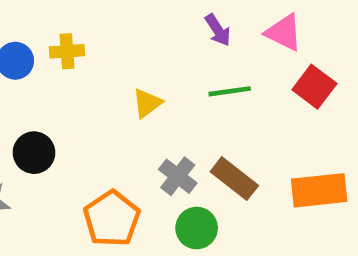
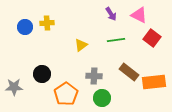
black circle: (34, 153) -> (42, 74), moved
gray cross: (178, 176) -> (94, 76), turned -35
brown rectangle: (234, 179) -> (129, 72), moved

